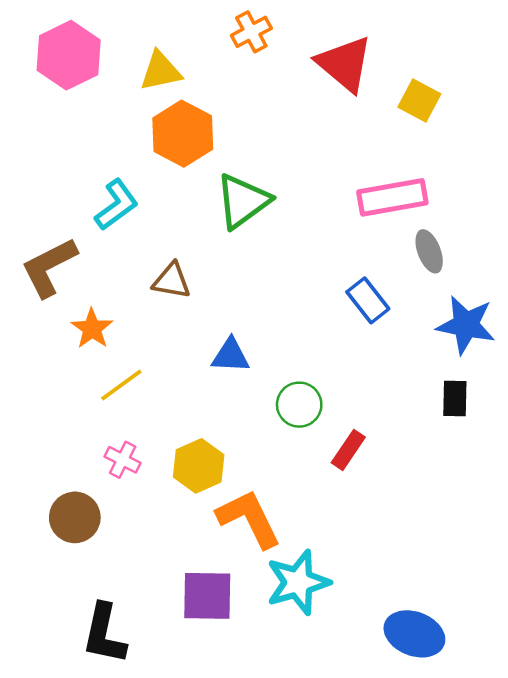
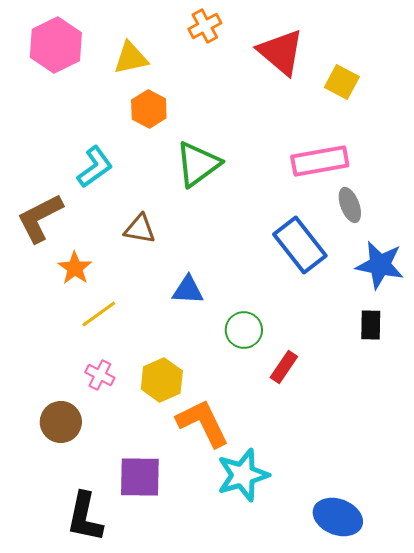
orange hexagon: (183, 134) -> (149, 109), size x0.7
blue rectangle: (368, 300) -> (300, 245), size x1.5
purple square: (207, 596) -> (140, 477), moved

